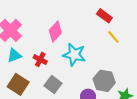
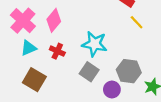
pink diamond: (55, 32) -> (54, 20), moved
gray square: (53, 85) -> (89, 72), moved

